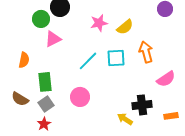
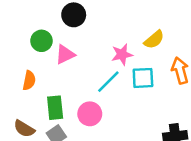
green circle: (41, 19) -> (41, 41), moved
pink star: (99, 23) -> (122, 54), moved
pink circle: (80, 97) -> (90, 114), moved

